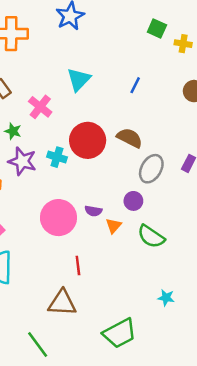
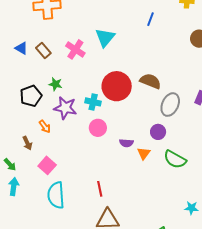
blue line: (135, 85) -> (150, 19), moved
pink cross: (40, 107) -> (75, 49), moved
pink circle: (58, 218) -> (98, 128), moved, size x0.6
red line: (78, 266) -> (100, 189), moved

